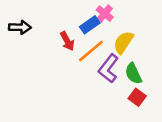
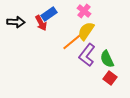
blue rectangle: (90, 25) -> (49, 14), moved
red arrow: (67, 41) -> (41, 23), moved
yellow semicircle: (123, 42) -> (86, 31), moved

